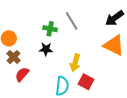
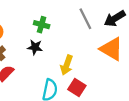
gray line: (72, 21) -> (85, 19), moved

